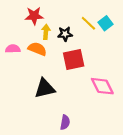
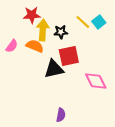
yellow arrow: (46, 32) -> (43, 30), size x1.5
pink semicircle: (13, 49) -> (12, 46), turned 128
black triangle: (45, 88) -> (54, 69), moved

